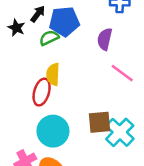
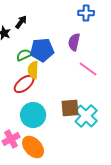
blue pentagon: (64, 21) -> (42, 50), moved
green semicircle: (49, 38) -> (24, 55), moved
red ellipse: (42, 92) -> (24, 84), turned 35

